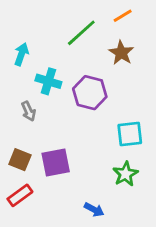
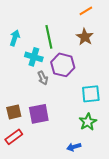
green line: (81, 33) -> (49, 37), moved, turned -60
gray arrow: (29, 111) -> (43, 78), moved
brown square: (20, 160) -> (14, 112), turned -35
blue arrow: (94, 210) -> (74, 147), moved, turned 136

